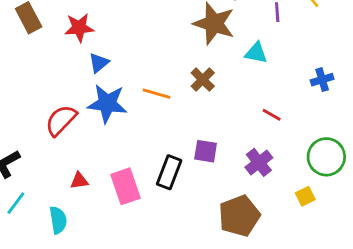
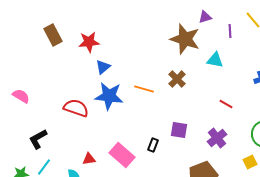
red semicircle: (61, 120) -> (76, 108), turned 65
black rectangle: (169, 172) -> (153, 145), size x0.6
red triangle: (79, 181) -> (89, 159), moved
pink rectangle: (125, 186) -> (122, 155), turned -30

